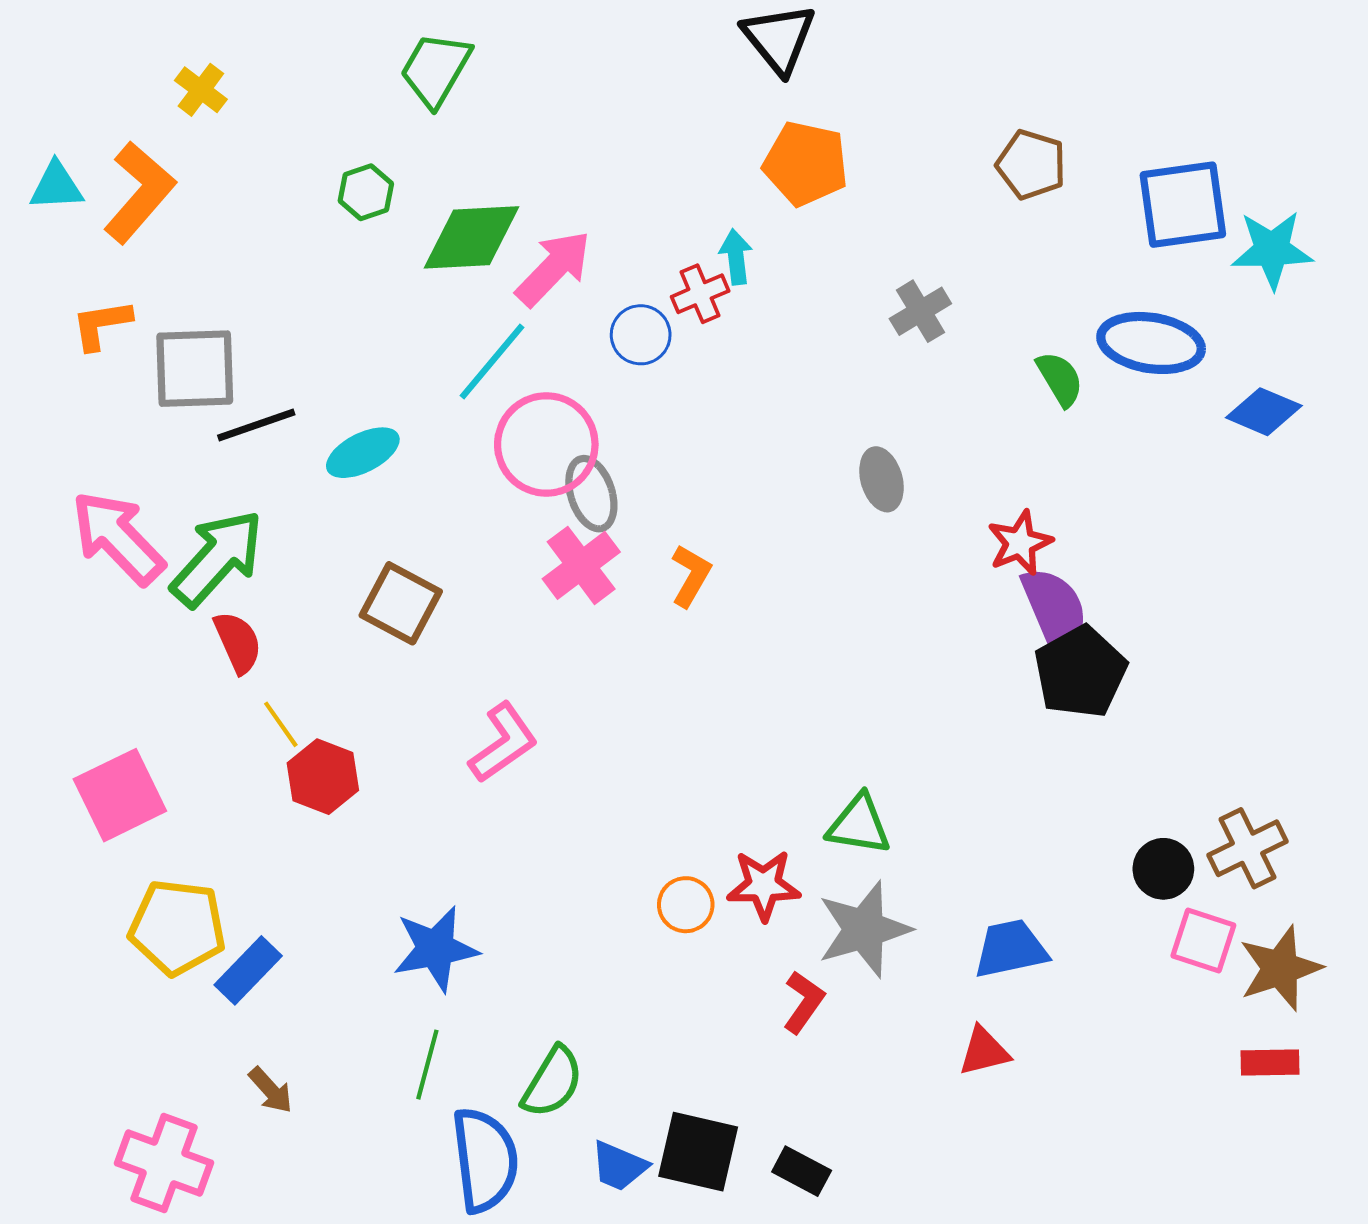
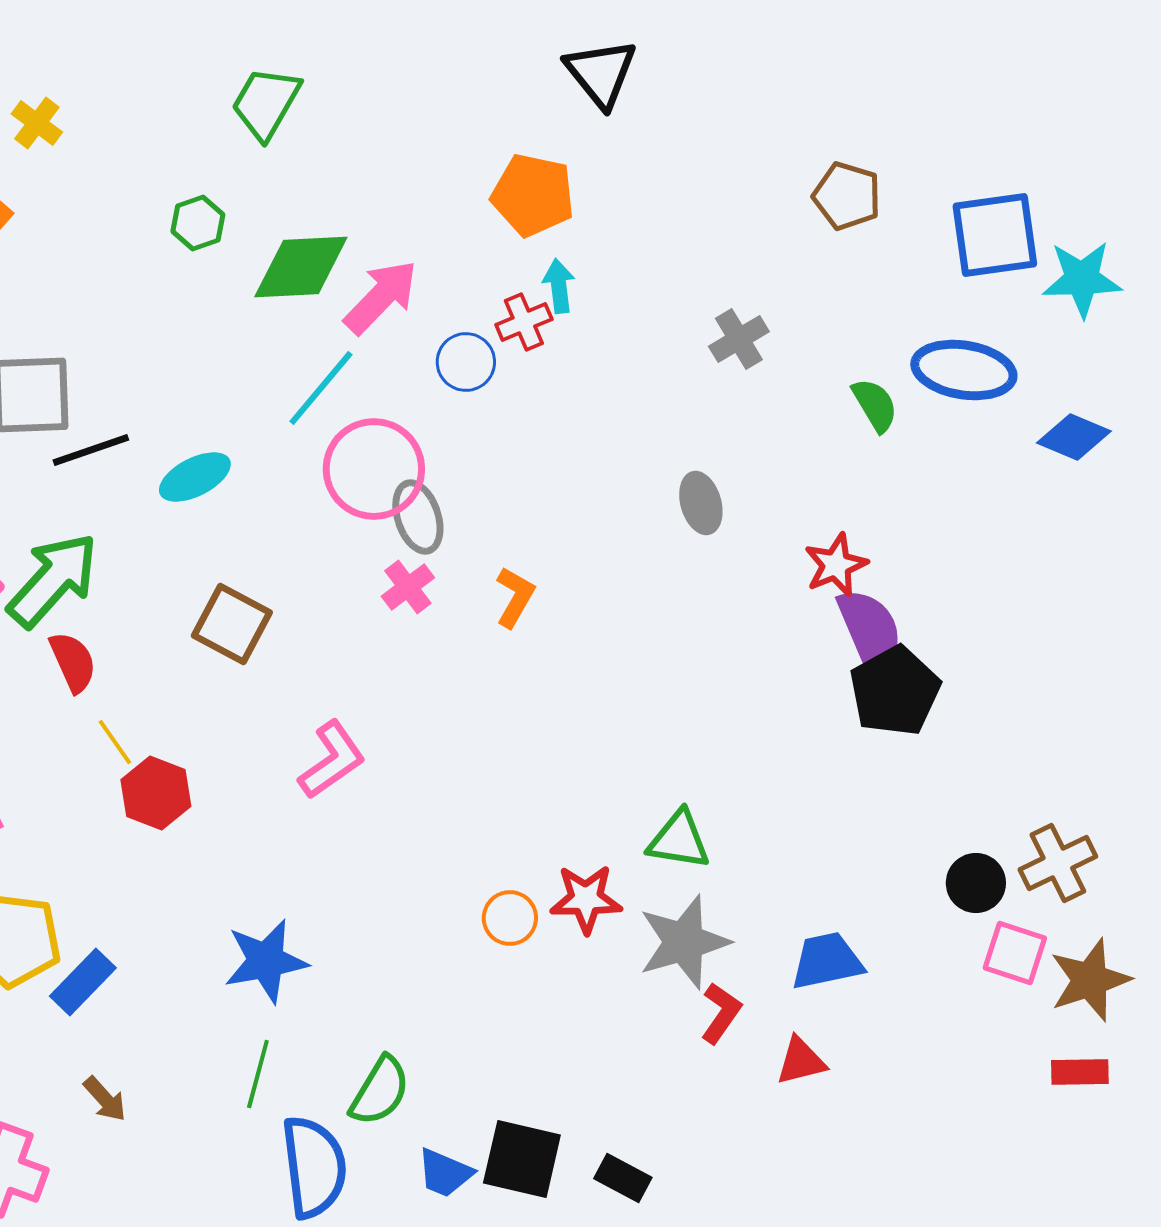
orange pentagon: (806, 164) -> (533, 195), moved
pink cross: (581, 565) -> (408, 587), size x0.7
red L-shape: (804, 1002) -> (721, 1013), moved

